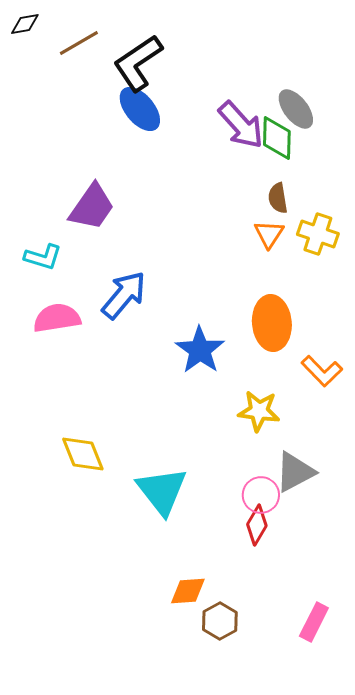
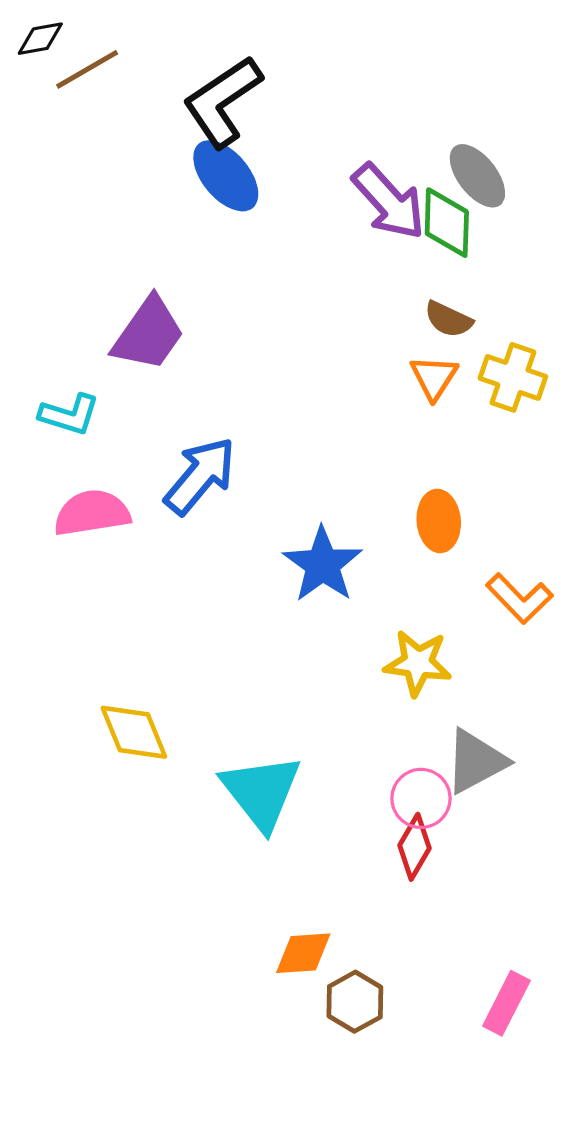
brown line: (79, 43) -> (87, 69), moved
brown semicircle: (278, 198) -> (448, 319), turned -56
orange ellipse: (272, 323) -> (439, 521), size x0.7

